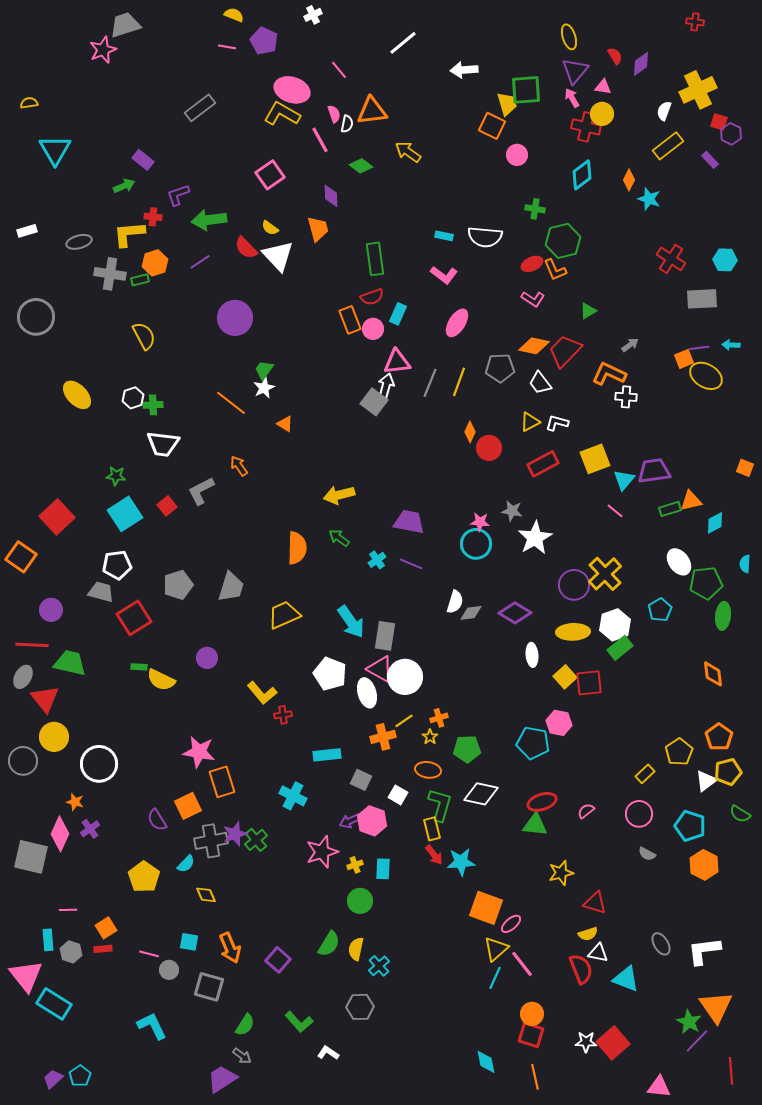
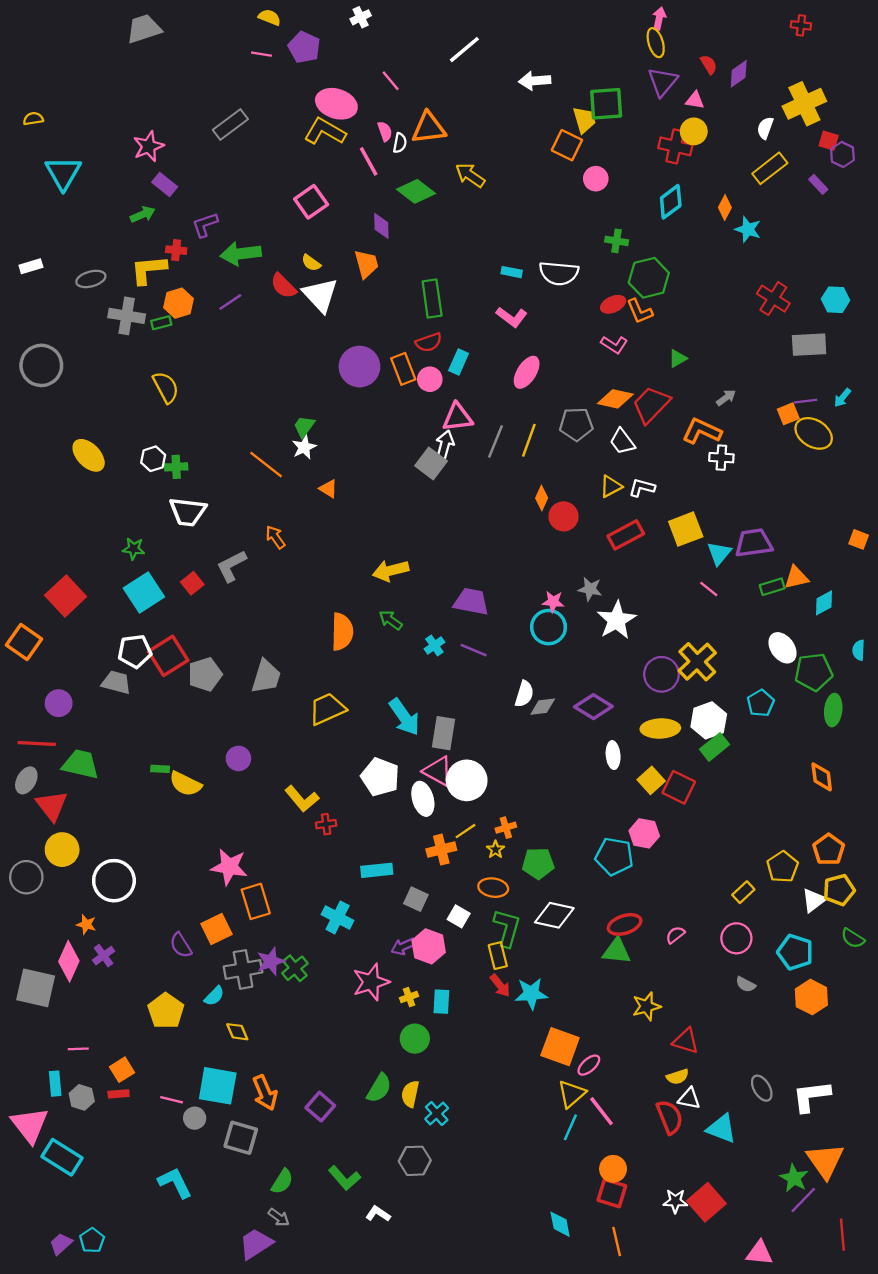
pink star: (103, 50) -> (149, 146), moved
pink arrow: (572, 98) -> (659, 18), moved, turned 42
green diamond: (361, 166) -> (416, 191), size x1.4
purple circle: (235, 318) -> (359, 367), moved
cyan arrow: (731, 345) -> (842, 398), turned -54
red square: (134, 618) -> (168, 656), moved
red square: (589, 683) -> (679, 787), turned 32
cyan square: (189, 942) -> (218, 1086), size x1.8

